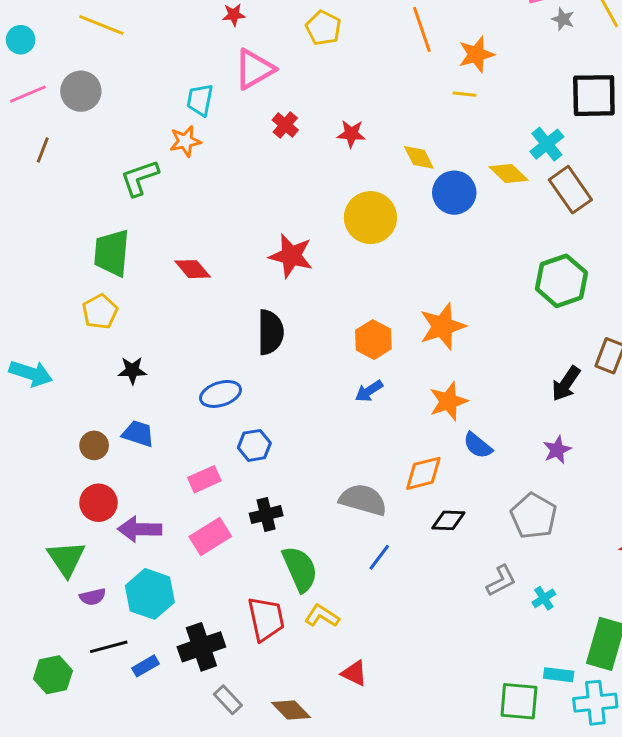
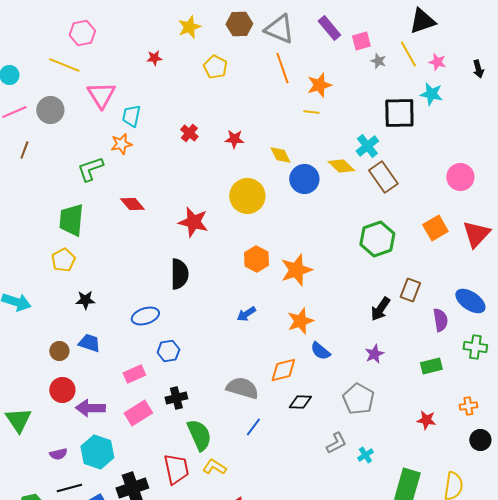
pink triangle: (254, 69) -> (101, 95), moved, turned -32
red diamond: (193, 269) -> (132, 204), moved
orange hexagon: (373, 340) -> (256, 259), moved
green triangle: (66, 559) -> (18, 420), moved

